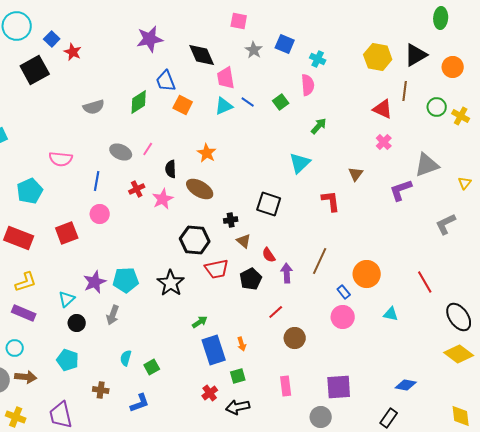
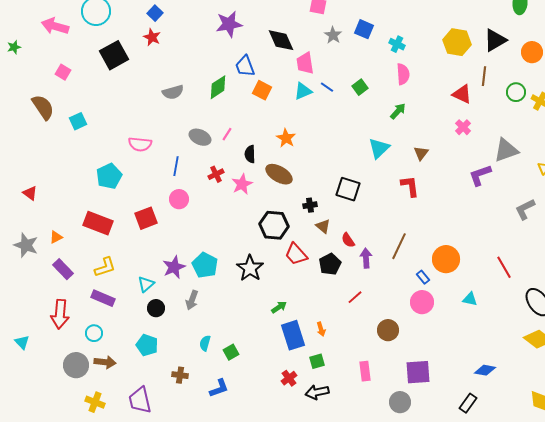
blue square: (52, 39) -> (155, 13), moved
pink semicircle: (308, 85) -> (403, 74), moved
brown triangle: (356, 174) -> (421, 153), moved
red trapezoid: (217, 269) -> (296, 254), turned 60
cyan pentagon: (126, 280) -> (205, 265), turned 30
brown circle: (295, 338) -> (388, 330), moved

